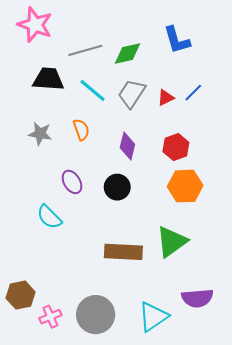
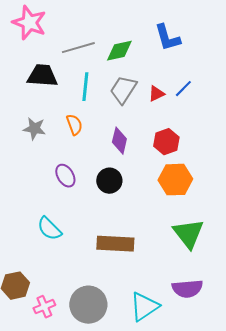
cyan line: (93, 90) -> (85, 87), turned 56
cyan semicircle: (49, 217) -> (49, 229), moved
green triangle: (172, 242) -> (188, 234), moved, turned -32

